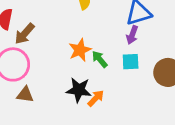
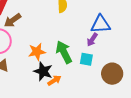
orange star: (80, 50) -> (37, 52), moved
green arrow: (100, 59) -> (64, 52), size x1.6

